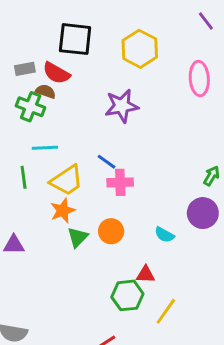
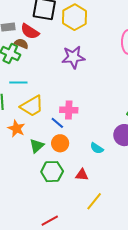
yellow hexagon: (140, 49) -> (75, 17), moved
blue line: (107, 162) -> (57, 123), moved
orange star: (63, 211) -> (16, 129), moved, turned -30
green hexagon: (127, 295) -> (52, 172), moved

